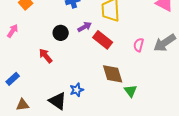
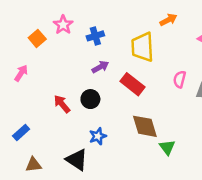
purple arrow: (85, 27) -> (100, 67), moved
black circle: (61, 33) -> (90, 99), moved
pink semicircle: (139, 45) -> (180, 79), moved
blue star: (77, 90) -> (98, 136), moved

